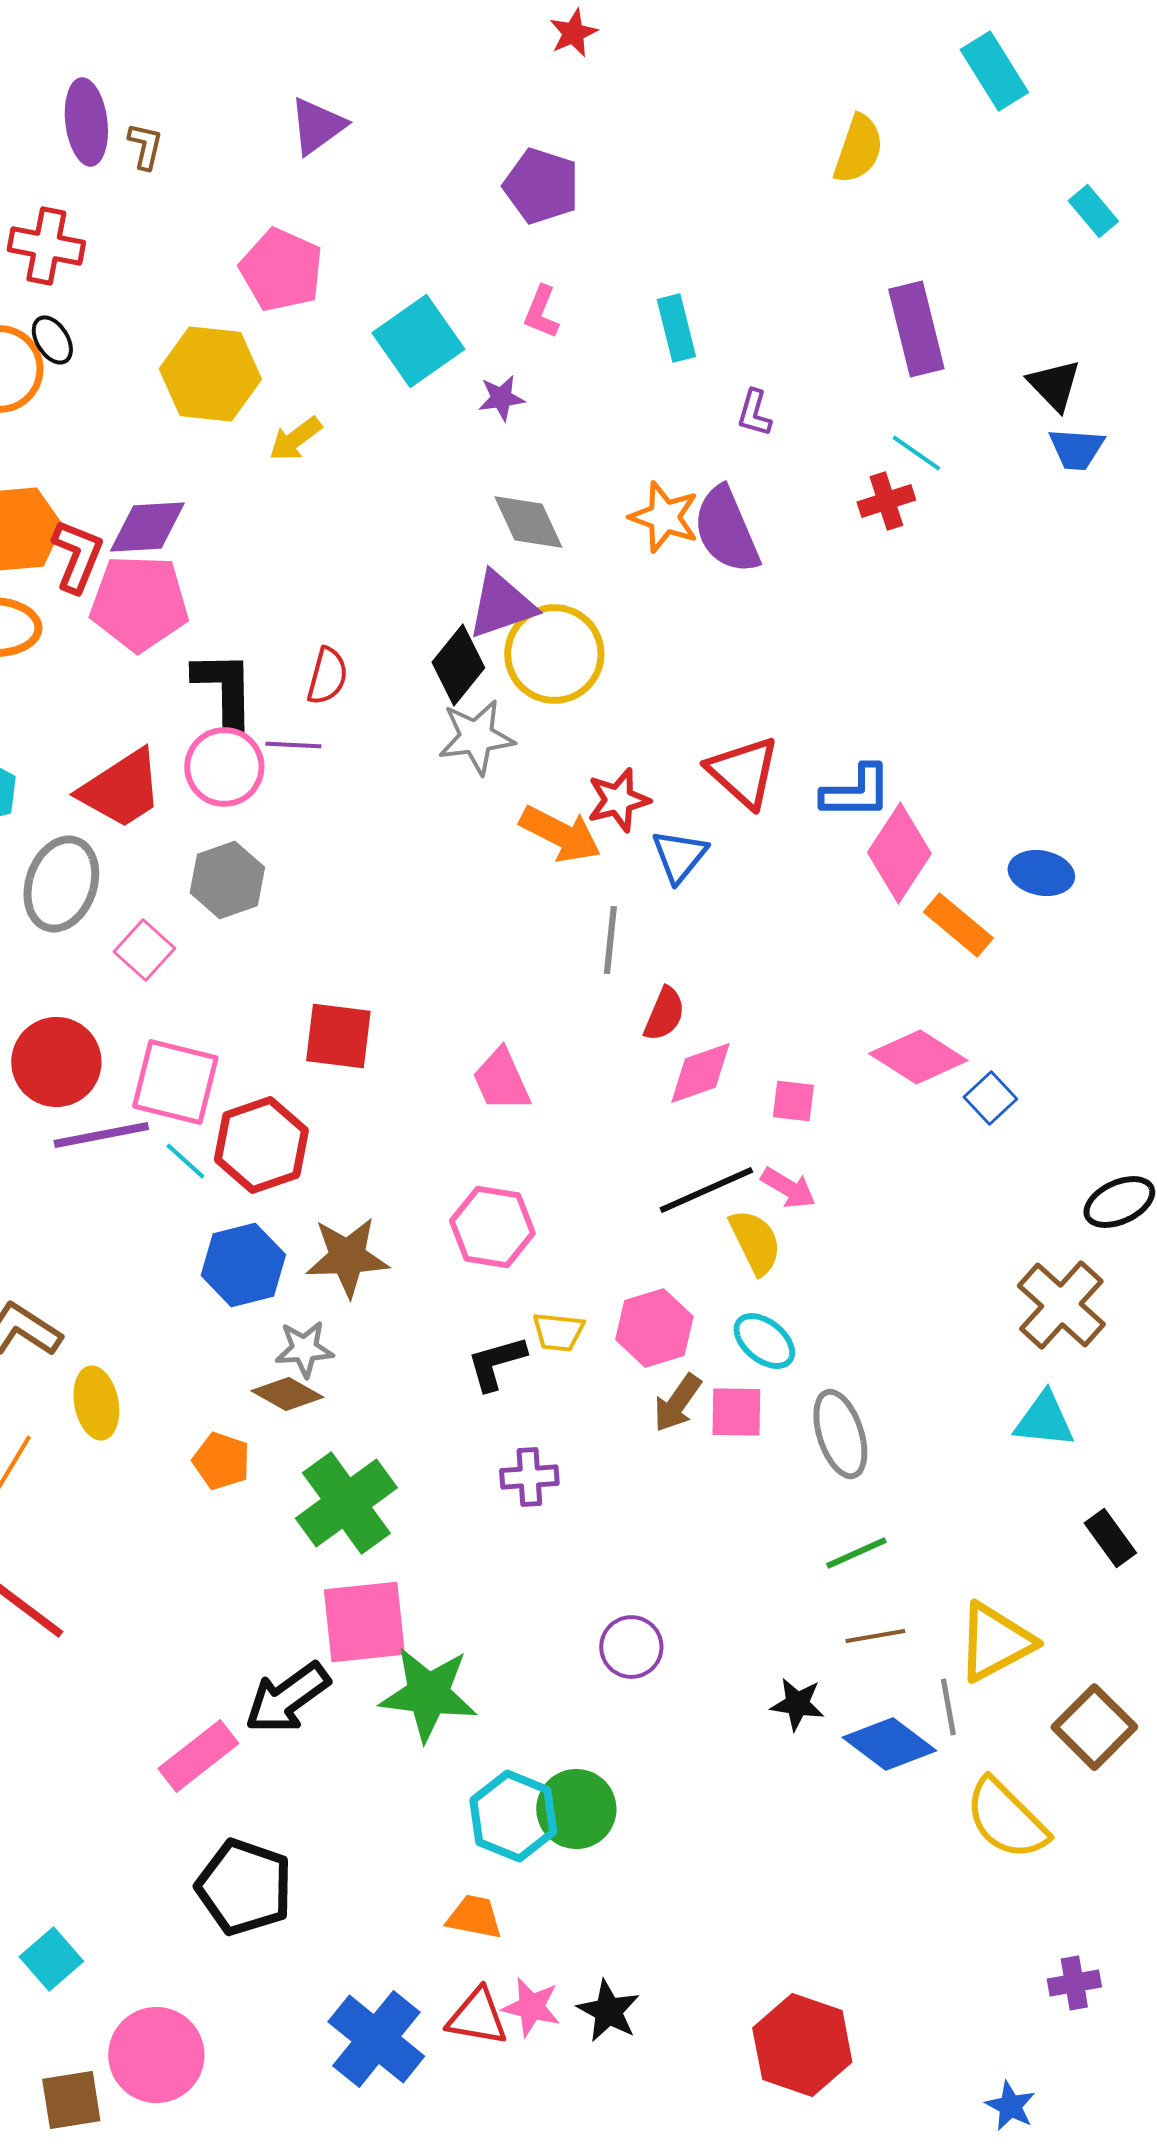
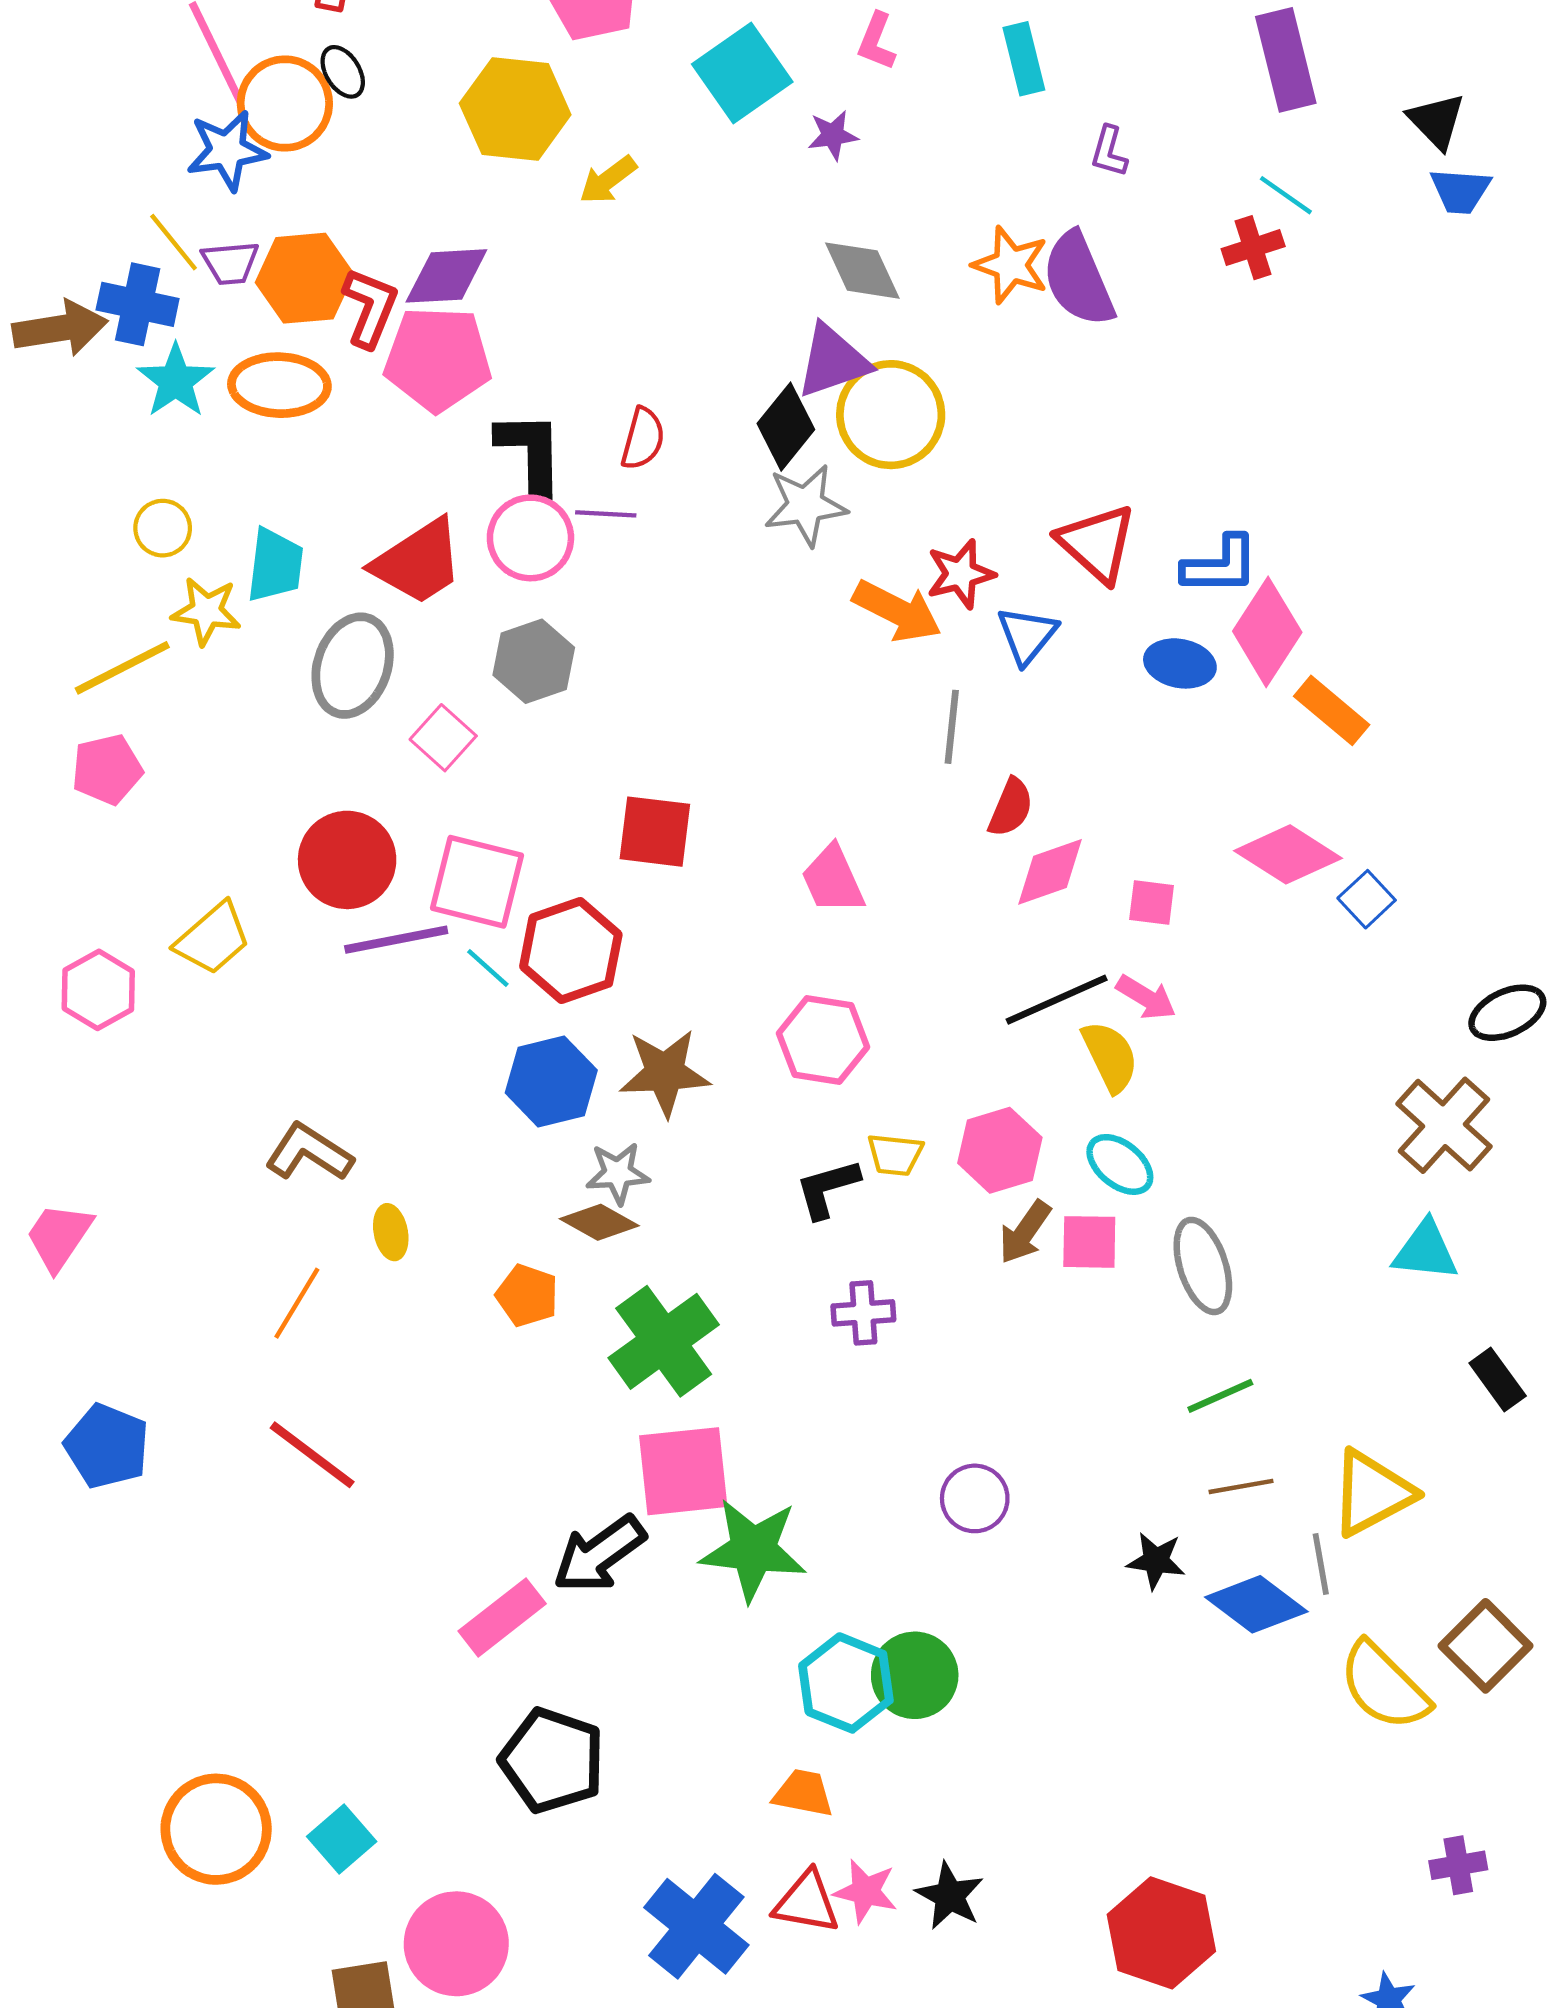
blue ellipse: (1041, 873) -> (1180, 663), moved
yellow ellipse: (96, 1403) -> (391, 1232), size x0.7
brown square: (1094, 1727) -> (1486, 1646), moved

